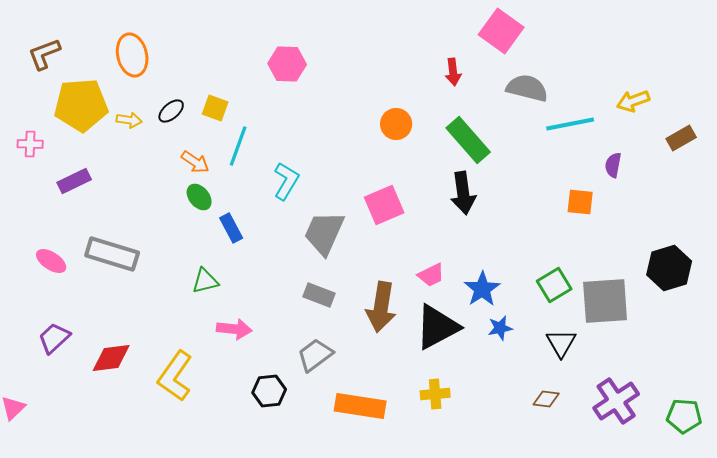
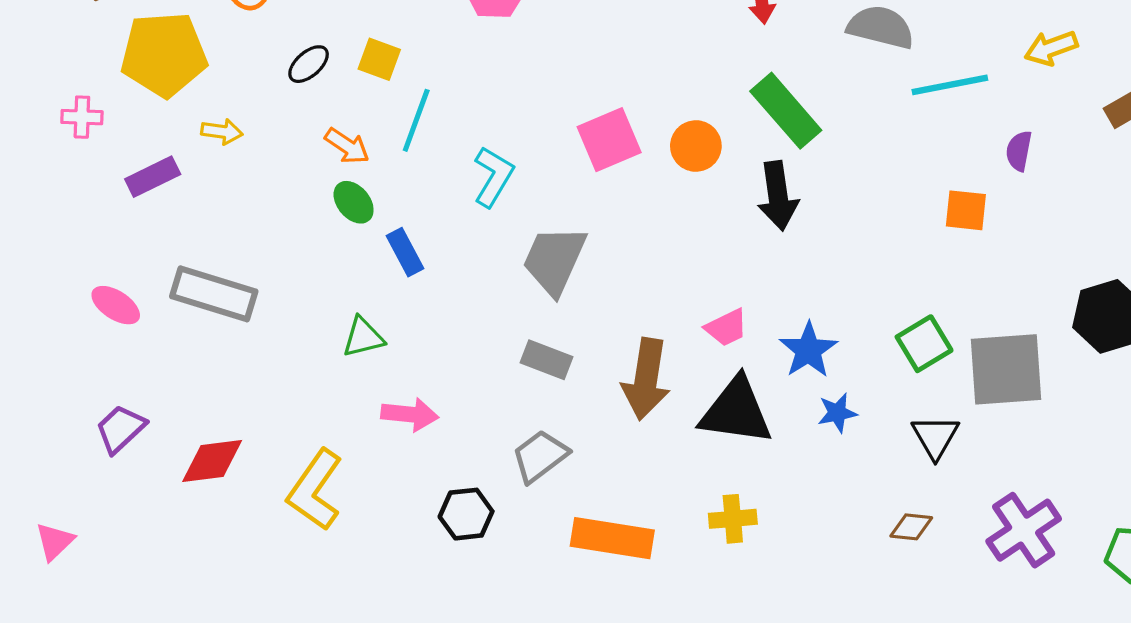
yellow arrow: (129, 120) -> (222, 132), moved
orange circle: (396, 124) -> (696, 146), moved
pink square: (384, 205) -> (609, 140), moved
black triangle: (437, 327) -> (736, 411), turned 36

